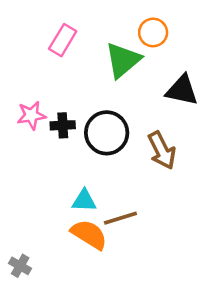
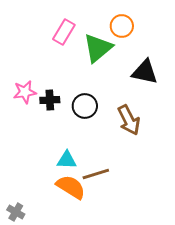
pink rectangle: (63, 40) -> (64, 32), moved
black circle: (107, 133) -> (85, 106), size x0.7

